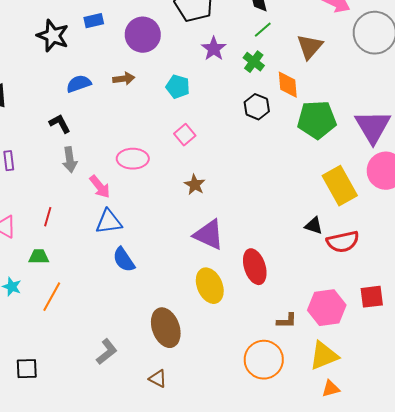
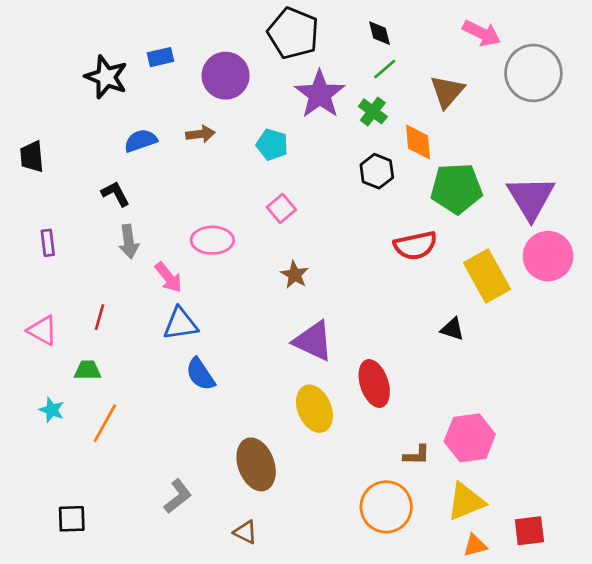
purple star: (214, 49) -> (320, 94), size x1.5
red semicircle: (343, 242) -> (415, 245), moved
red square: (372, 297) -> (529, 531), moved

